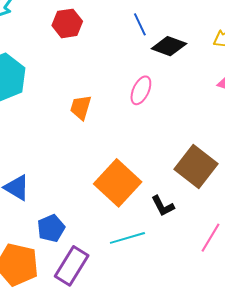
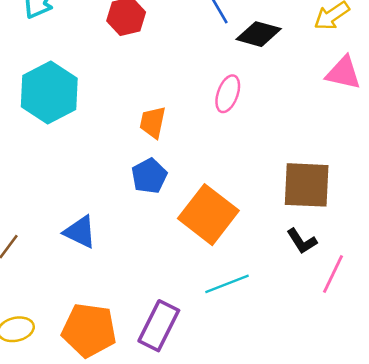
brown square: (196, 167) -> (307, 185), turned -30
black L-shape: (163, 206) -> (302, 241), moved
blue pentagon: (51, 228) -> (149, 176), moved

